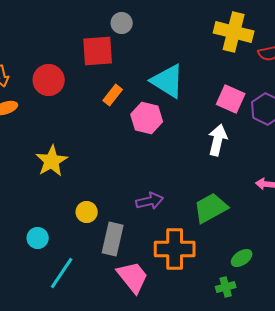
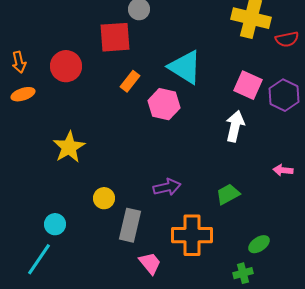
green trapezoid: (211, 208) -> (228, 194), size x0.7
cyan line: (62, 273) -> (39, 259), moved
pink trapezoid: (133, 277) -> (150, 263), size x0.7

